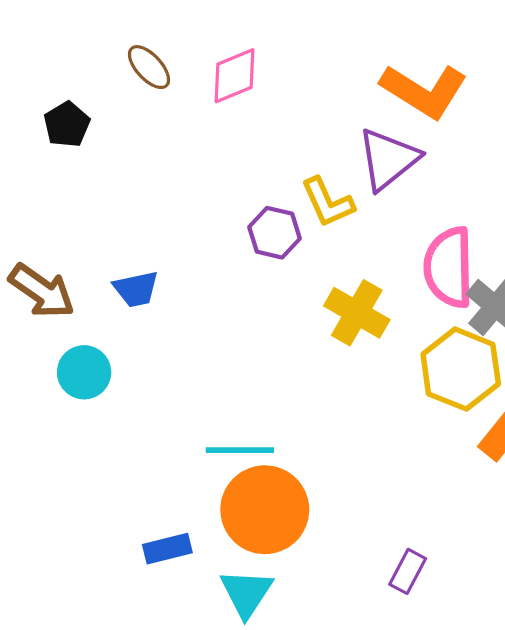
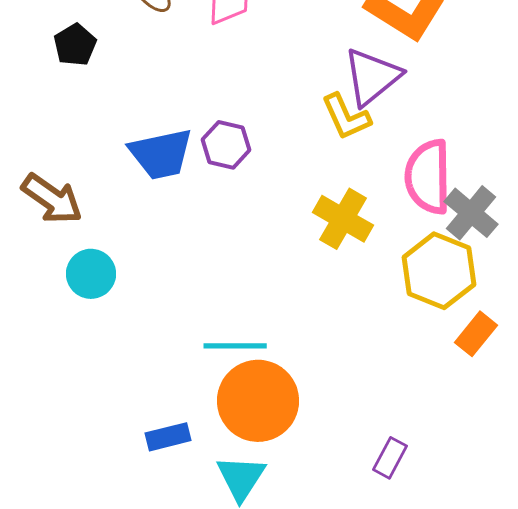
yellow L-shape: (328, 202) -> (346, 117), moved
purple hexagon: (275, 233) -> (226, 145), moved
blue trapezoid: (136, 289) -> (161, 154), moved, size x1.5

